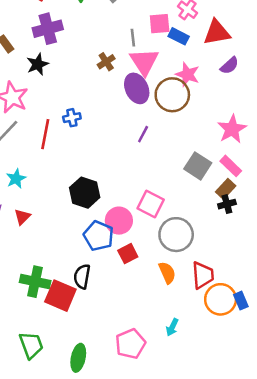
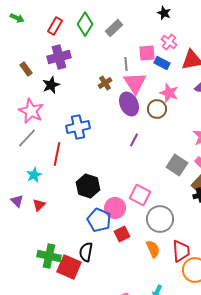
brown circle: (172, 95) -> (157, 109), size x0.7
blue cross: (72, 118) -> (78, 127), size x1.6
red line: (45, 134) -> (57, 154), moved

